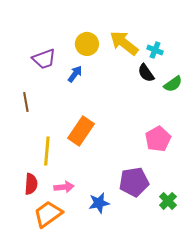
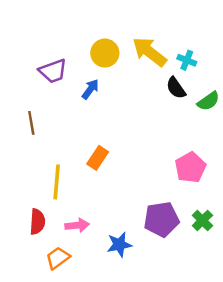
orange rectangle: (81, 131) -> (98, 158), size x0.7
green cross: (168, 201) -> (202, 220), moved
orange trapezoid: (48, 214) -> (58, 258), size x0.7

